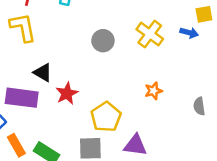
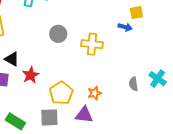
yellow cross: (150, 34) -> (92, 44), moved, turned -30
orange star: (153, 91) -> (95, 93), moved

